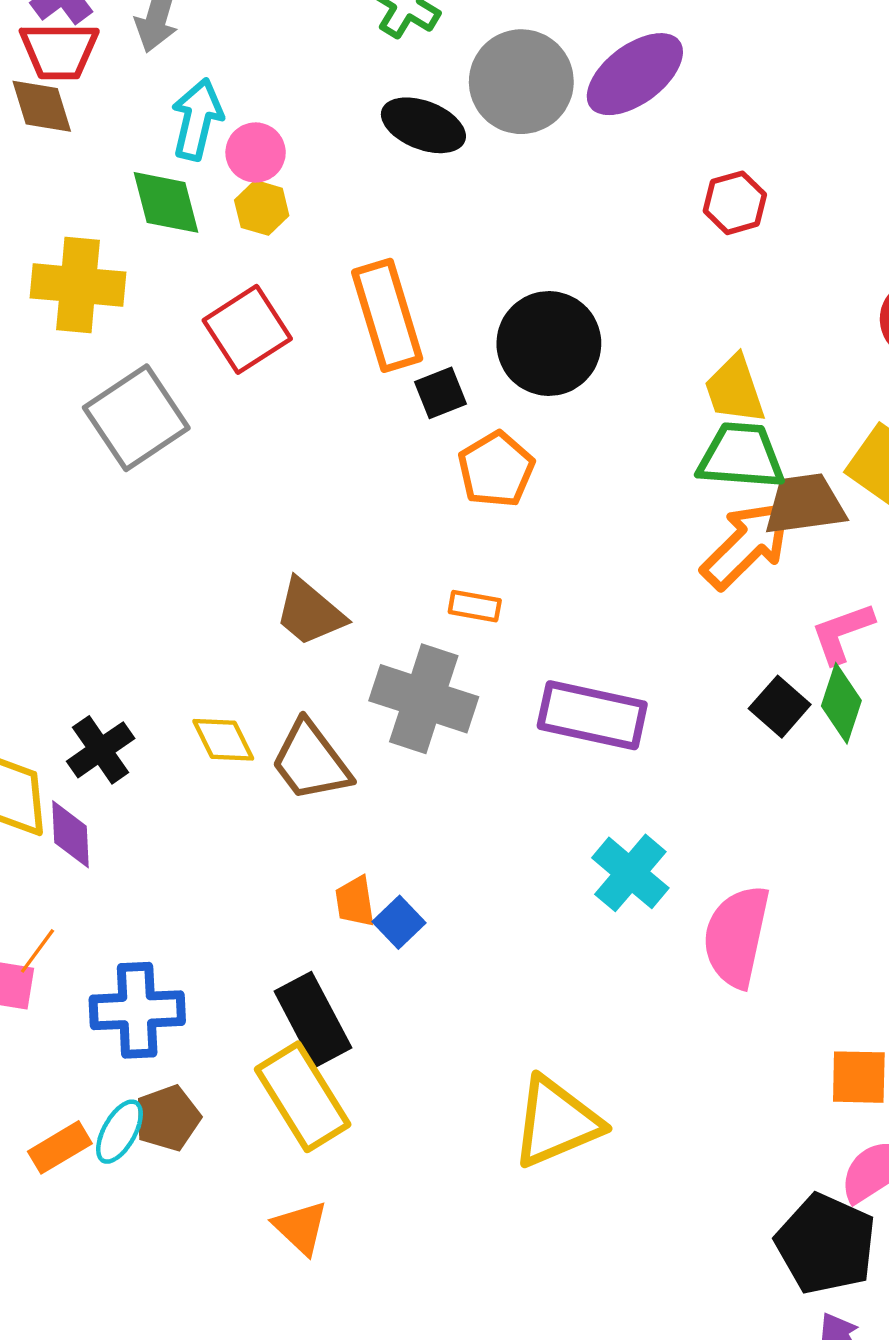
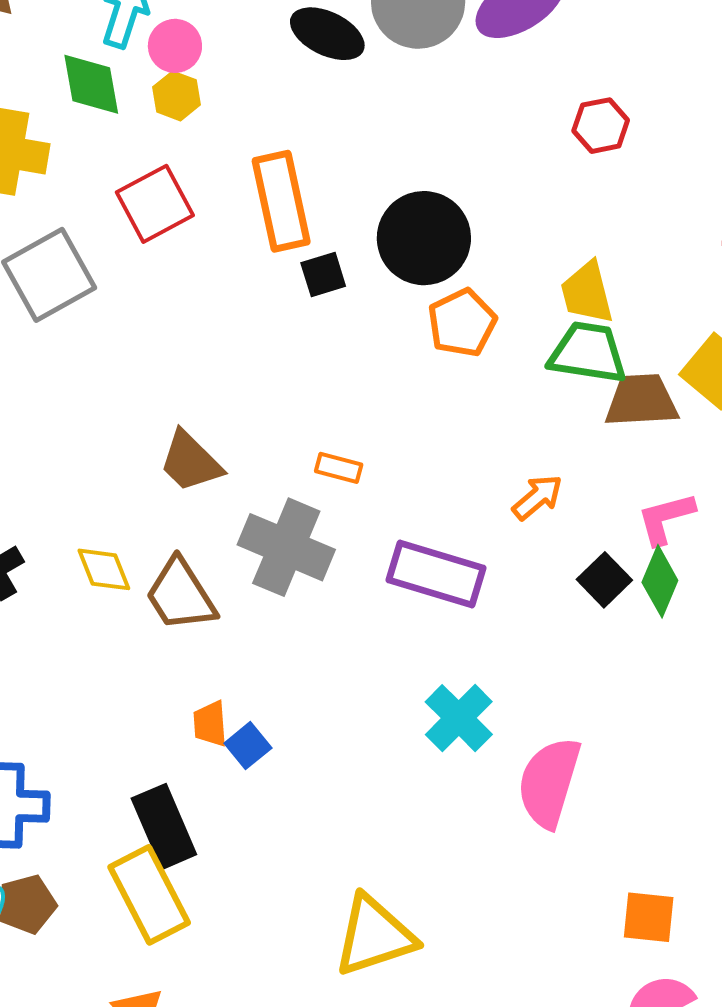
orange pentagon: (496, 469) -> (462, 323), moved
orange arrow: (746, 545) -> (537, 497), moved, size x0.6

